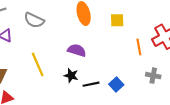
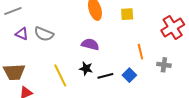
gray semicircle: (34, 20) -> (44, 34), moved
orange line: (139, 47) -> (140, 52), moved
yellow line: (38, 64) -> (60, 75), moved

